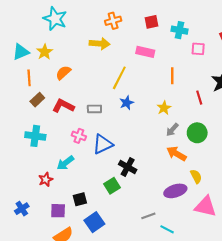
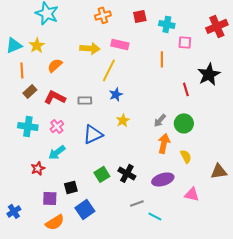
yellow arrow: (100, 44) -> (90, 48), moved
pink rectangle: (145, 52) -> (120, 44), moved
orange line: (172, 76) -> (162, 59), moved
yellow star: (164, 108) -> (123, 120), moved
pink cross: (79, 136) -> (57, 126), moved, turned 32
orange arrow: (176, 154) -> (164, 143), turned 72
black cross: (128, 167) -> (127, 173), moved
yellow semicircle: (196, 176) -> (186, 156), moved
pink triangle: (205, 206) -> (192, 194), size x0.7
blue cross: (22, 209) -> (14, 211), moved

